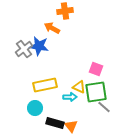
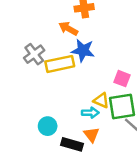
blue star: (39, 46) -> (83, 50), moved
yellow rectangle: (45, 85) -> (60, 64), moved
orange triangle: (71, 126) -> (91, 135), moved

